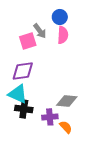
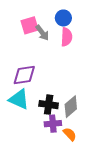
pink square: (28, 41) -> (30, 25), moved
gray diamond: (67, 101) -> (71, 107), turned -45
black cross: (24, 109) -> (49, 105), moved

